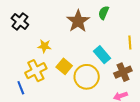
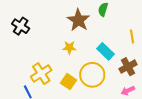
yellow star: (44, 46) -> (69, 48), moved
yellow square: (64, 66) -> (68, 82), moved

